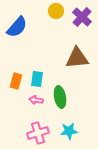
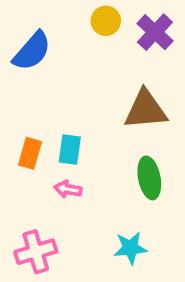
green ellipse: (60, 97) -> (149, 178), moved
pink cross: (38, 133) -> (36, 252), moved

